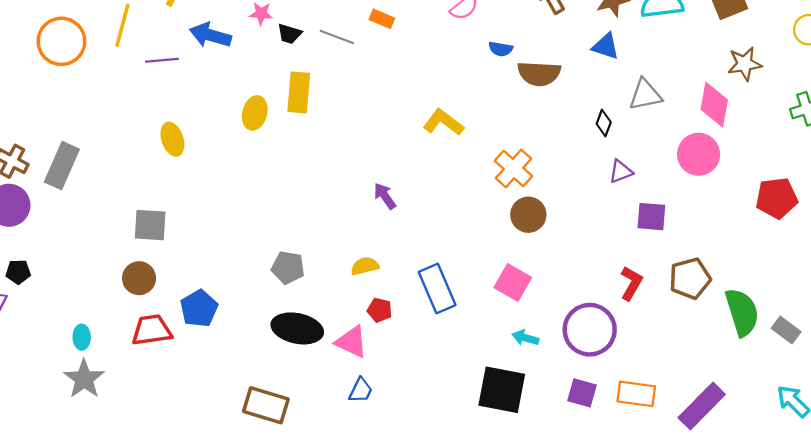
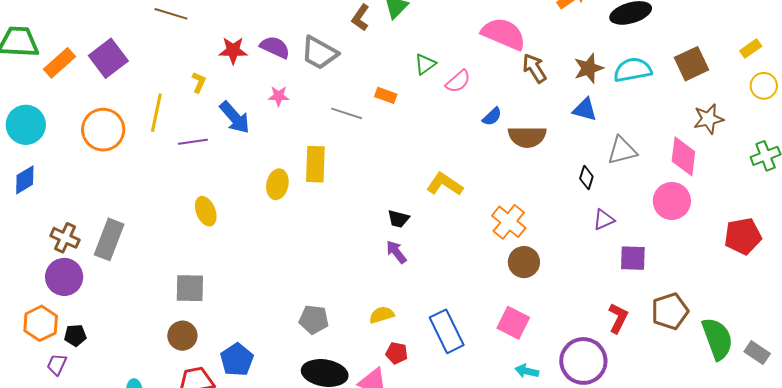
black trapezoid: (289, 34) -> (398, 219), moved
blue arrow: (210, 35) -> (235, 117), turned -144
blue semicircle: (501, 49) -> (492, 117), turned -50

